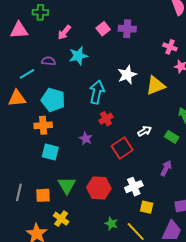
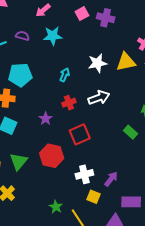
yellow triangle: (156, 86) -> (126, 62), moved
cyan arrow: (97, 92) -> (65, 75), size x0.6
cyan pentagon: (53, 100) -> (20, 75), turned -30
white arrow: (144, 131) -> (99, 98), moved, size x1.5
purple arrow: (166, 168) -> (111, 179), moved
red hexagon: (99, 188) -> (52, 156), moved

